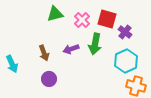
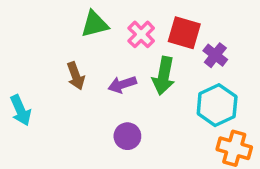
brown arrow: (44, 53) -> (76, 76), moved
purple circle: (49, 79) -> (127, 136), moved

